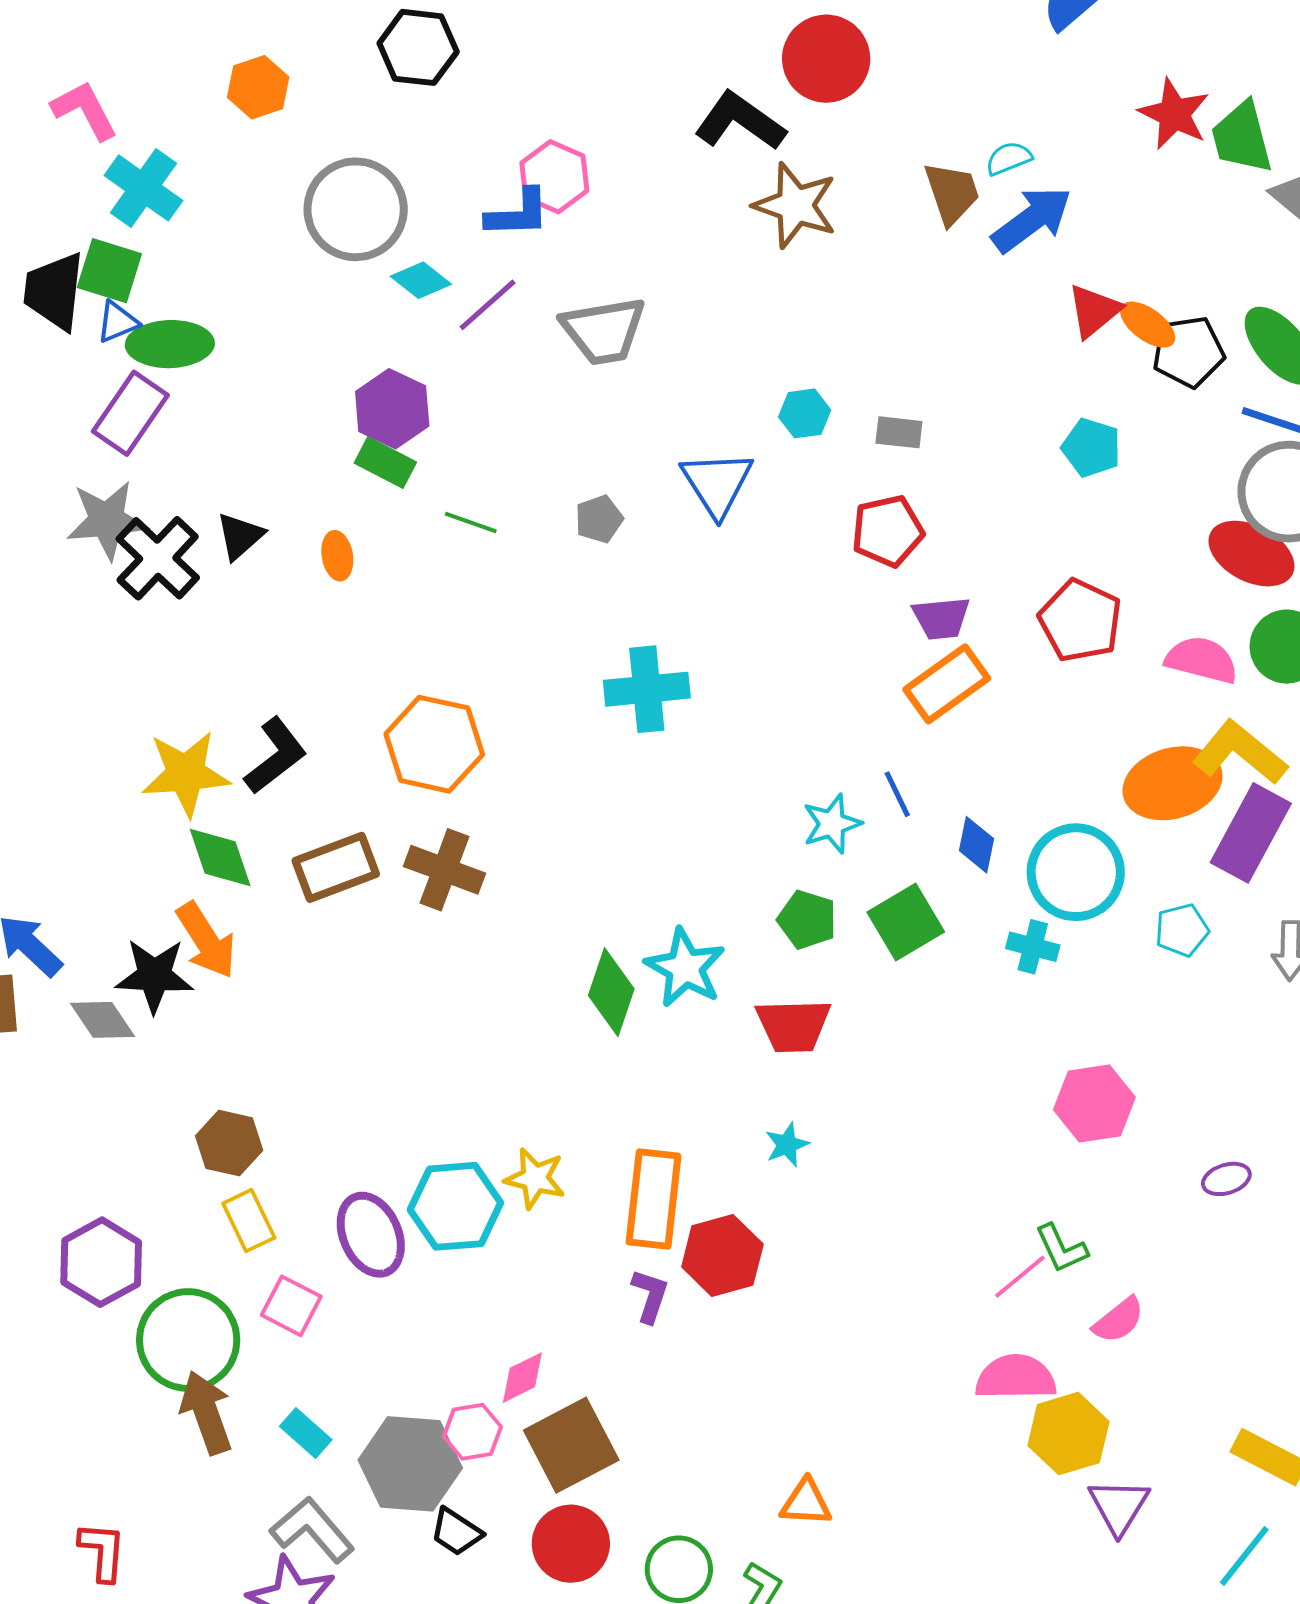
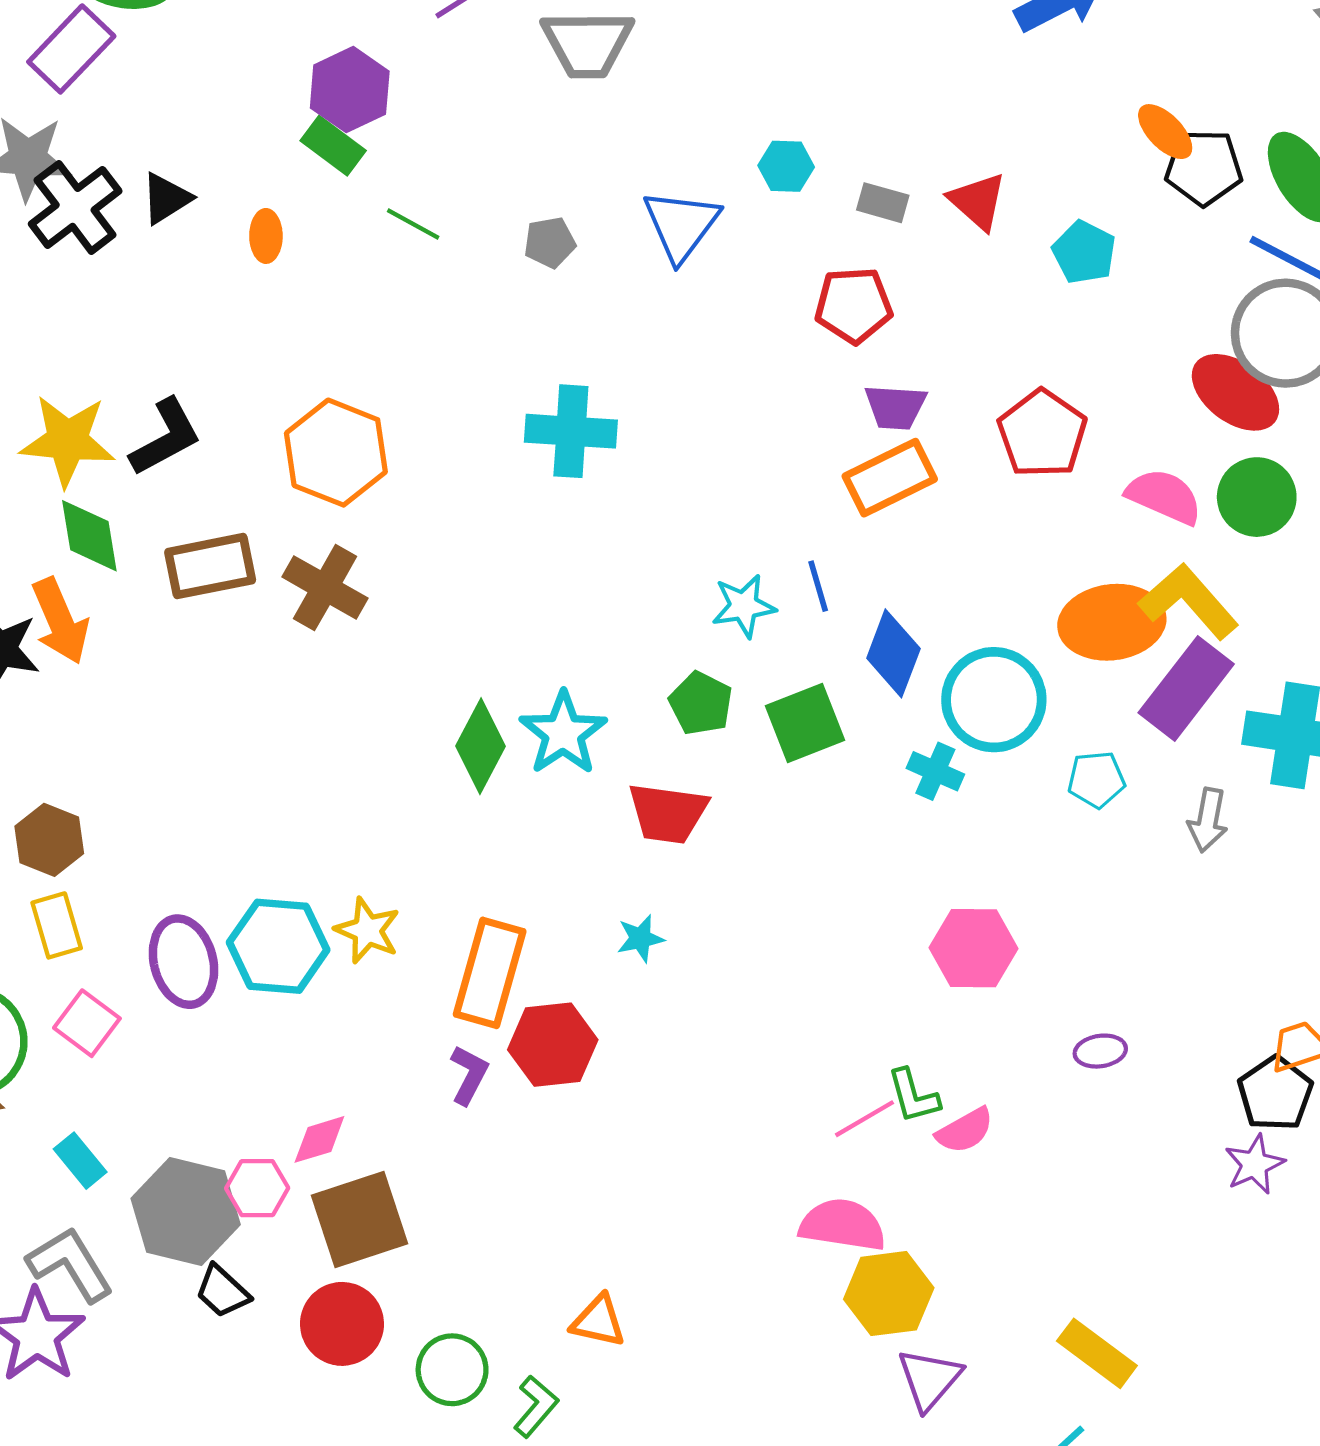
red triangle: (1094, 311) -> (978, 201), moved, turned -48
blue diamond: (977, 845) -> (893, 653), size x1.4
pink semicircle: (1119, 1320) -> (965, 1131), moved

